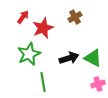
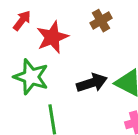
green star: (29, 54) -> (31, 77), turned -30

